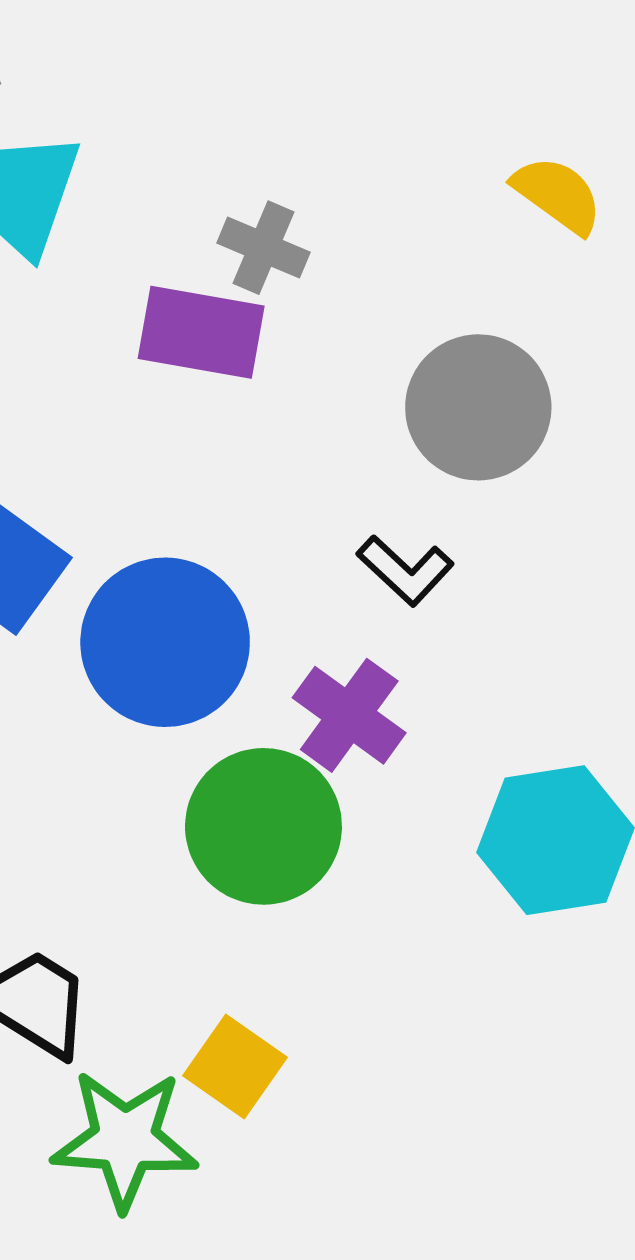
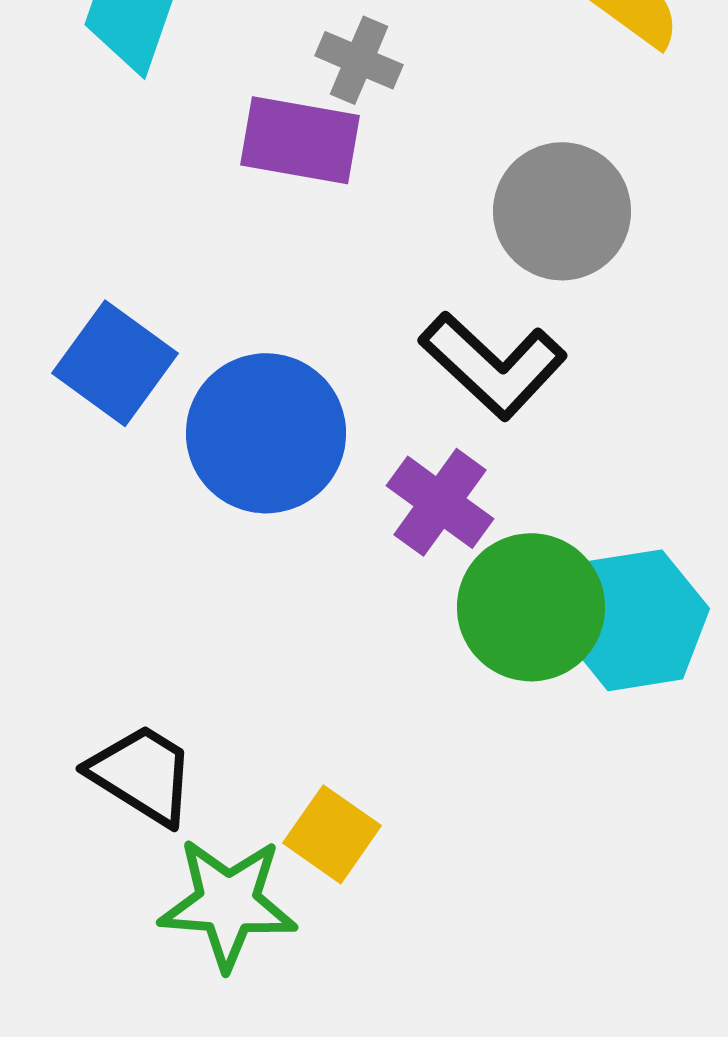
black L-shape: (405, 570) -> (493, 365), size x1.6
green circle: (263, 826) -> (531, 607), moved

